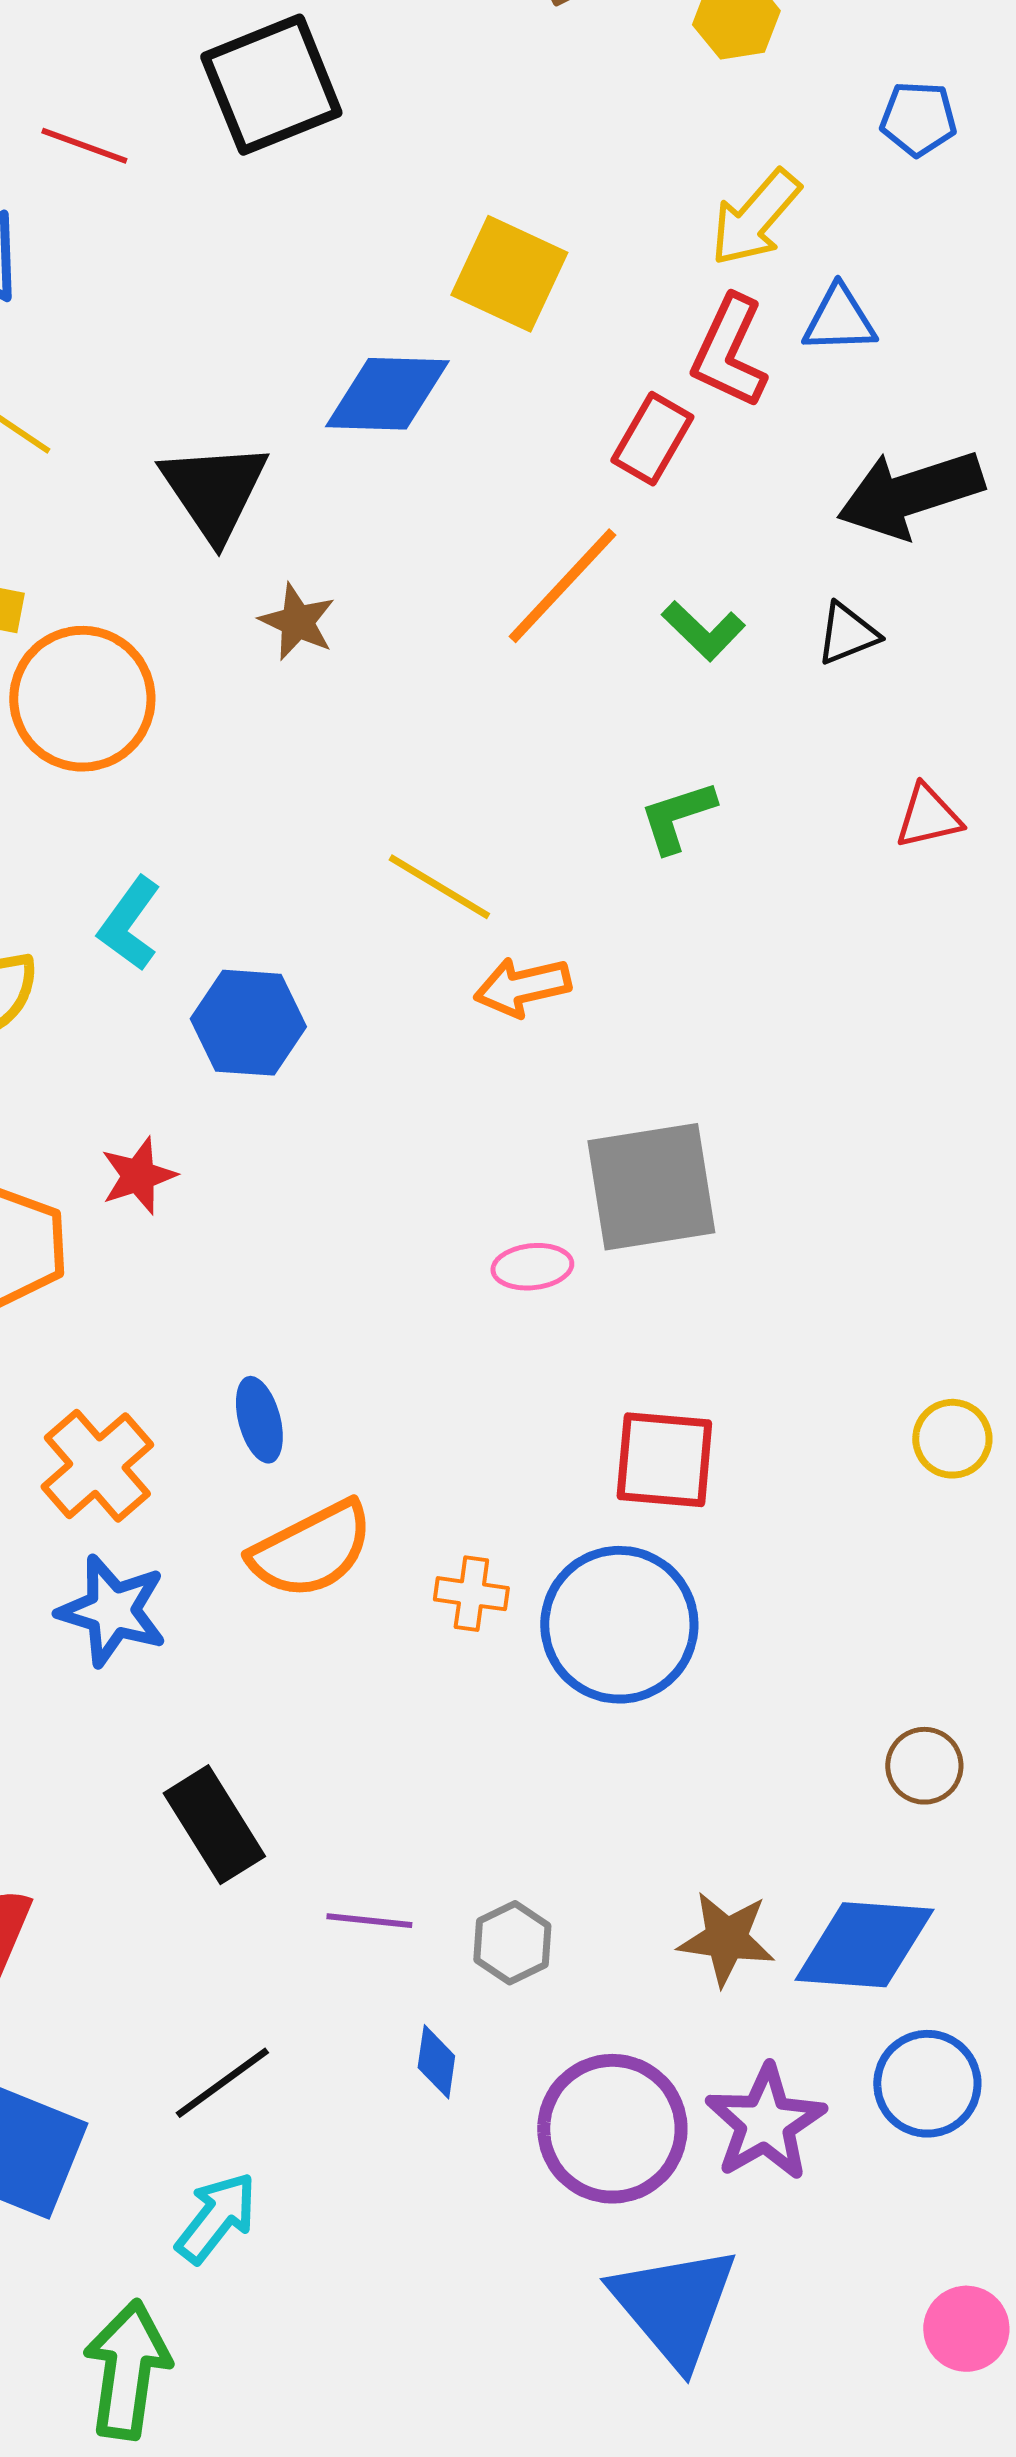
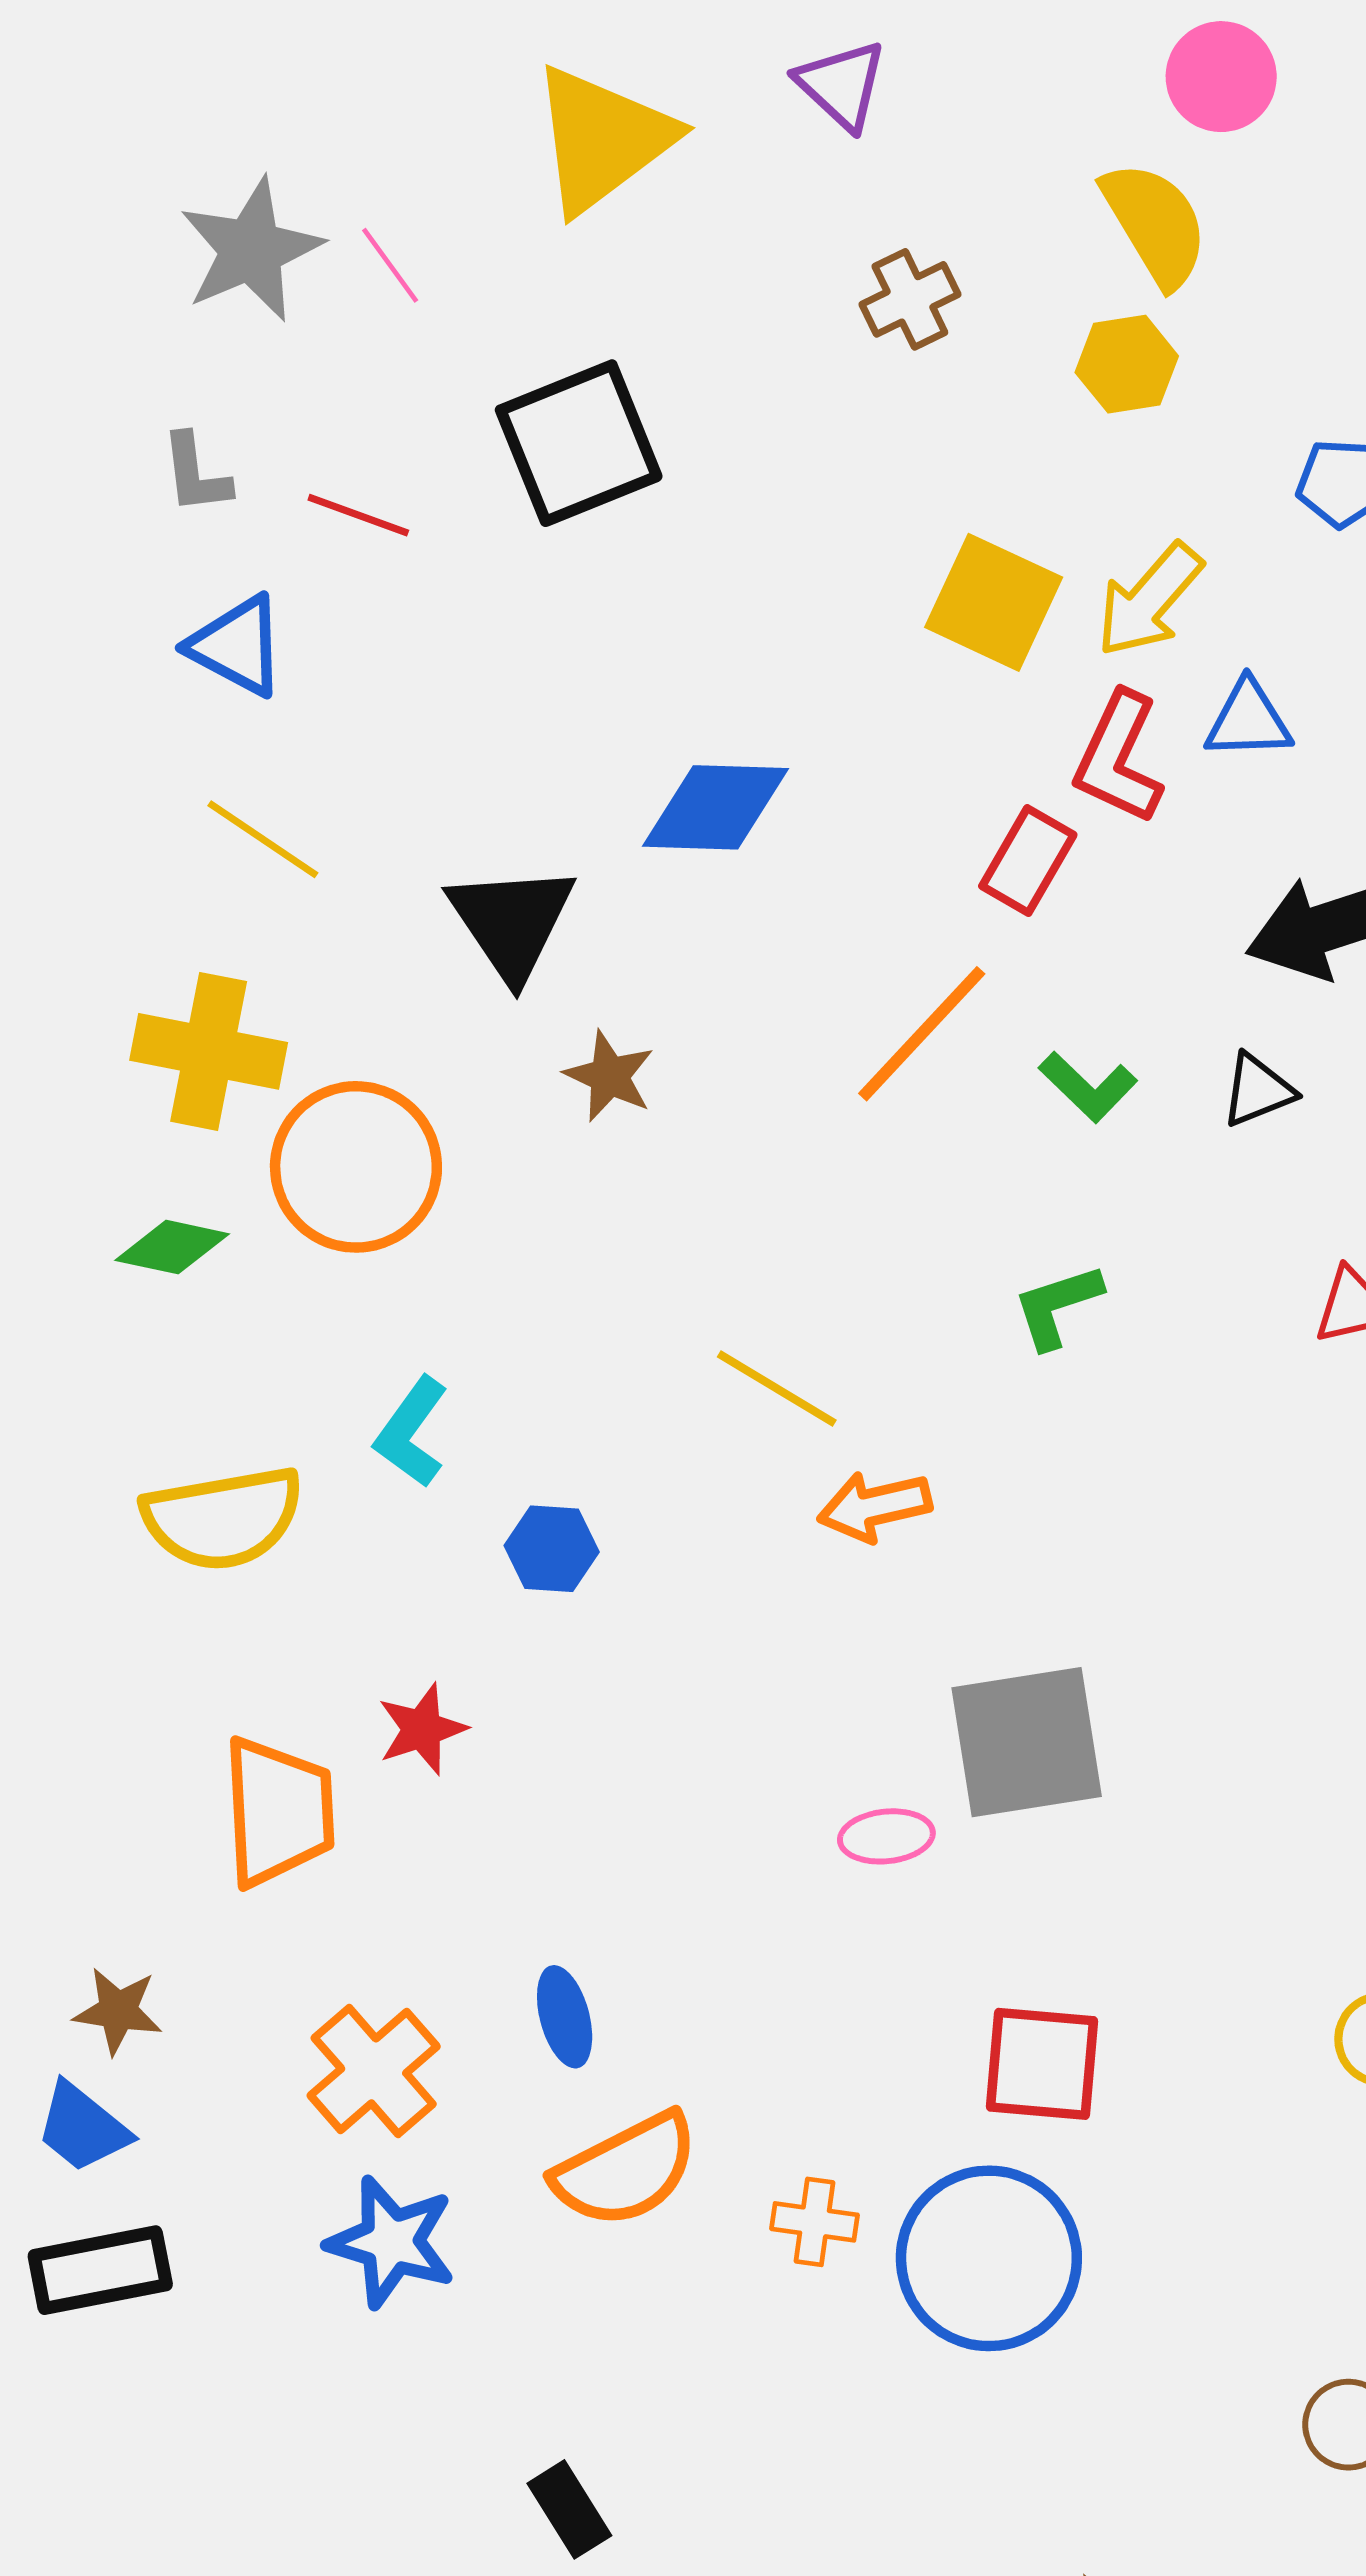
yellow square: (509, 274) -> (994, 602), moved
blue hexagon: (248, 1023) -> (552, 1549), size x0.7
black rectangle: (214, 1825) -> (569, 2509), moved, size x0.7

